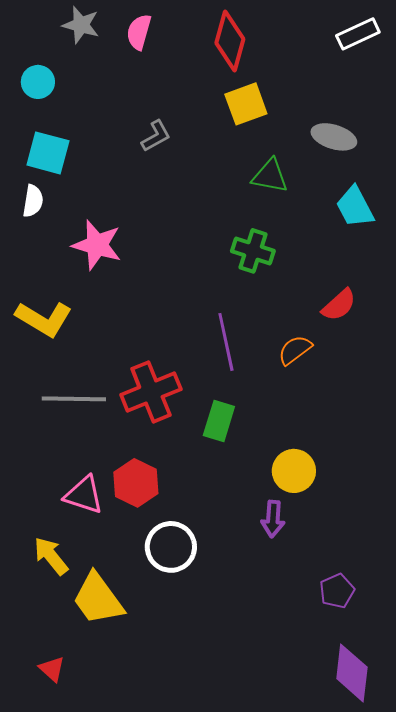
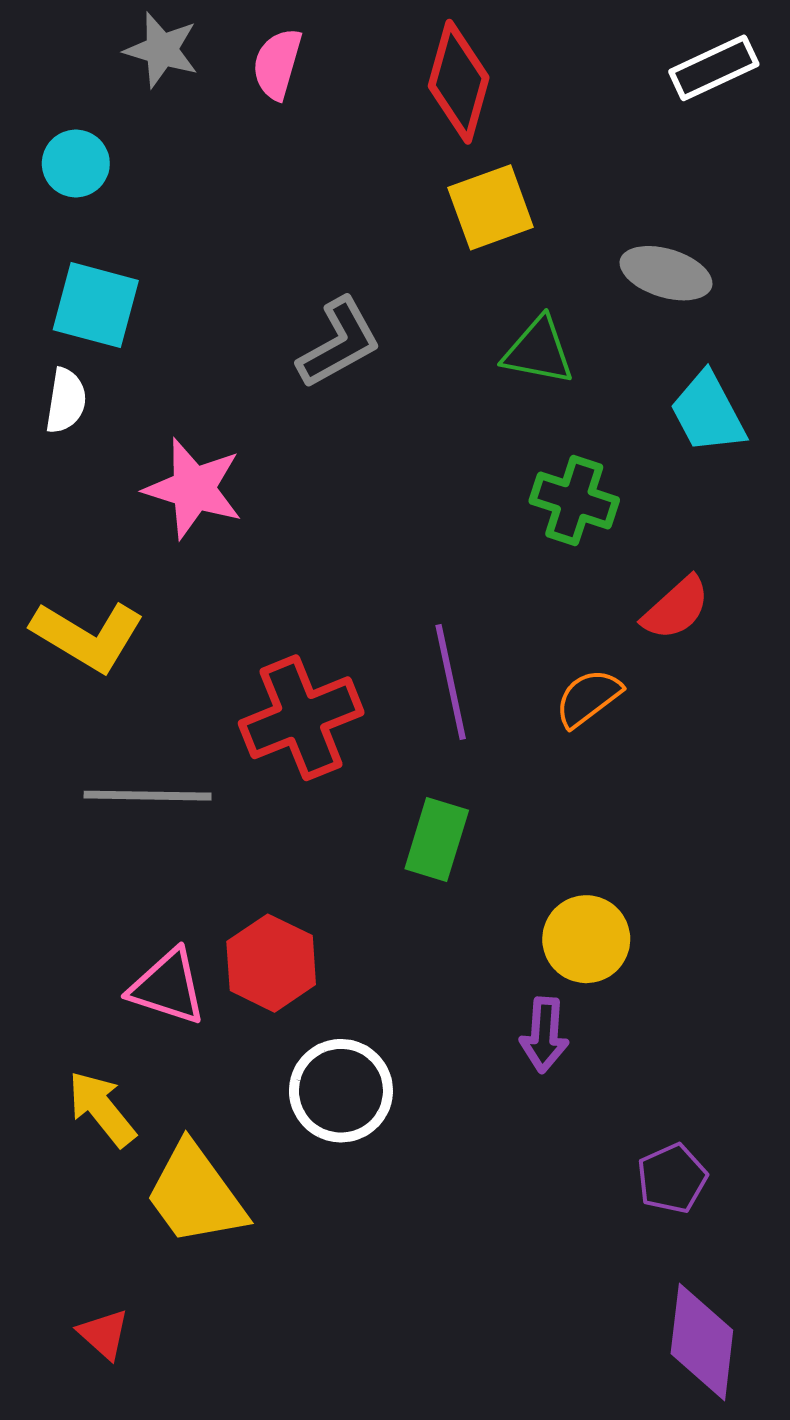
gray L-shape: (156, 136) -> (339, 343), moved, size x1.4
green cross: (253, 251) -> (574, 500), moved
red cross: (151, 392) -> (301, 718), moved

